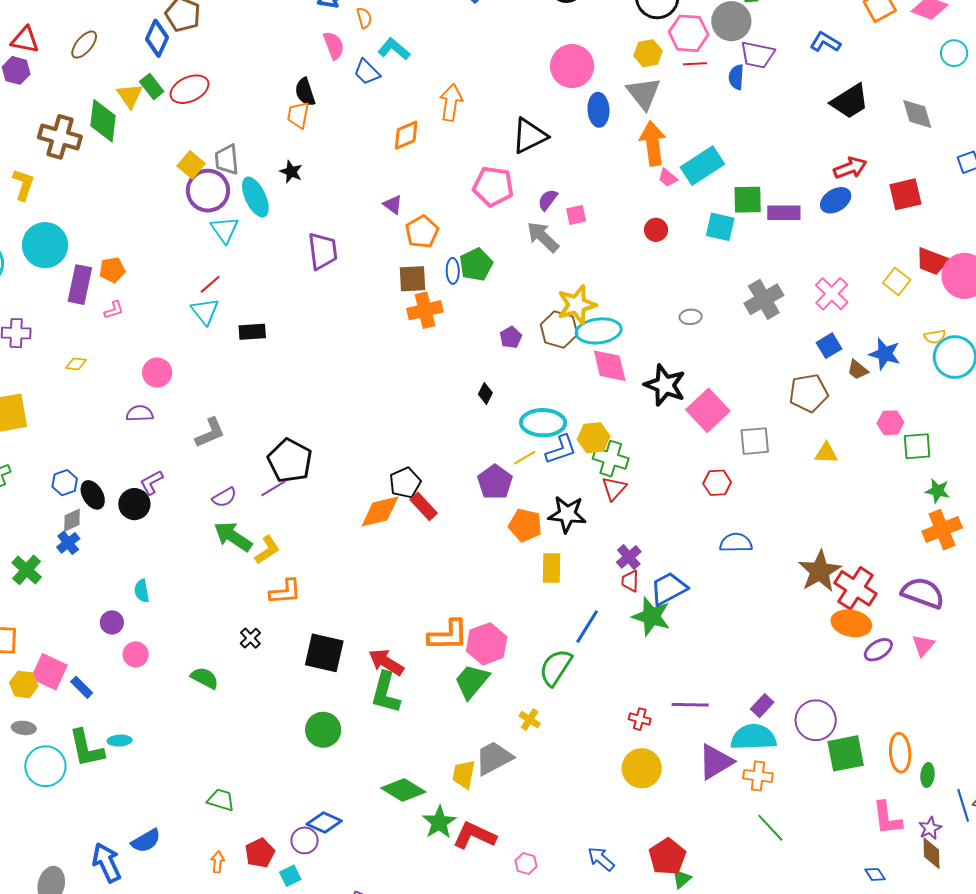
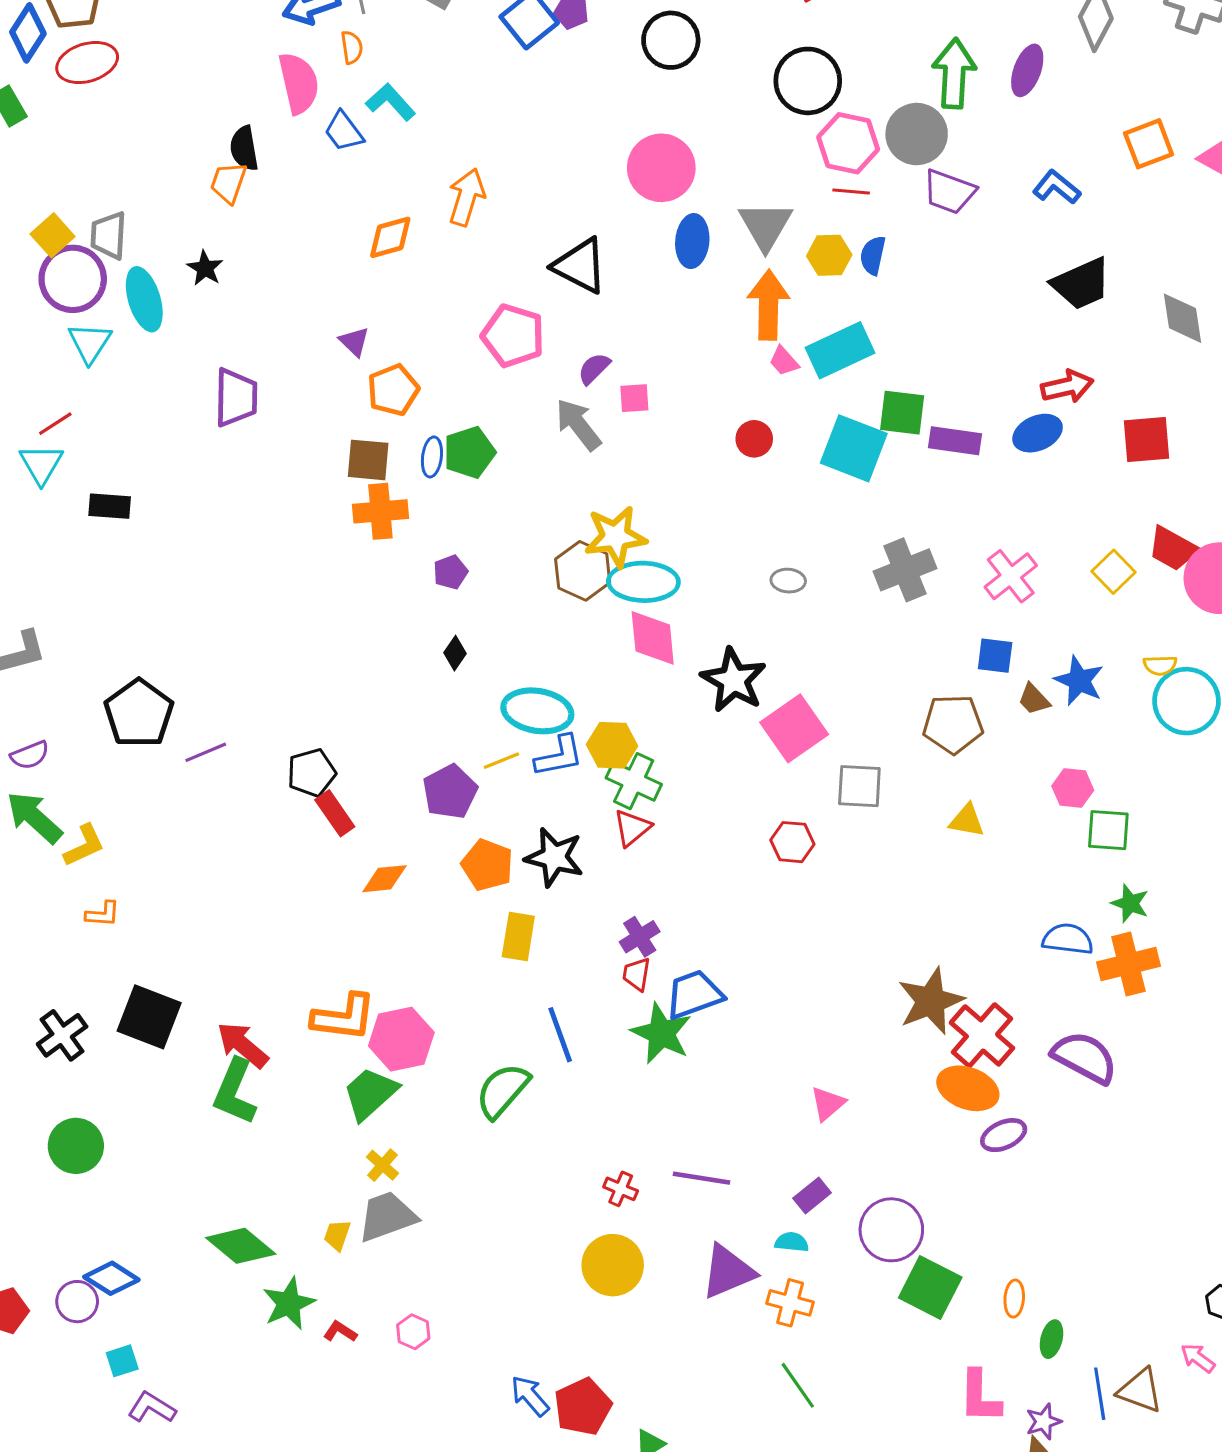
pink semicircle: (334, 45) -> (299, 83), size x1.4
yellow hexagon: (648, 53) -> (829, 255), moved
blue semicircle: (736, 77) -> (873, 255), moved
red ellipse: (189, 89) -> (87, 63), moved
black triangle: (529, 136) -> (580, 266), turned 45
cyan square: (720, 227) -> (854, 448), size x1.4
purple pentagon: (511, 337) -> (450, 572), moved
blue square: (829, 346) -> (995, 656), turned 30
purple line: (274, 488) -> (206, 752), moved
orange diamond: (380, 512) -> (385, 879), moved, size x0.7
blue semicircle: (736, 543) -> (1068, 939), moved
orange L-shape: (285, 592) -> (103, 914), size x0.7
blue line: (587, 627) -> (560, 1035), turned -60
black cross: (250, 638) -> (62, 1035), moved, size x1.5
pink triangle: (923, 645) -> (828, 1104), moved
yellow cross: (530, 720) -> (382, 1165), moved
green circle: (323, 730) -> (76, 1146), moved
cyan semicircle: (753, 737) -> (792, 1242), size x0.5
green square: (846, 753) -> (930, 1287), turned 30
orange ellipse: (900, 753) -> (1014, 1299), size x0.6
yellow trapezoid: (464, 774) -> (337, 1235), size x0.7
red L-shape: (474, 835) -> (340, 1332), size x0.5
red pentagon: (667, 857) -> (583, 1407), moved
pink hexagon: (526, 864) -> (413, 1332), moved
cyan square: (290, 876) -> (122, 1361), moved

